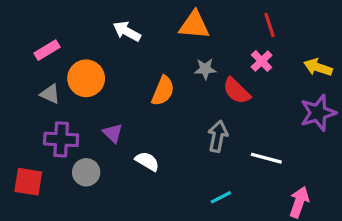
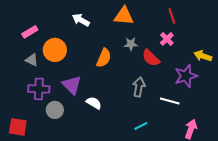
yellow arrow: (318, 67) -> (203, 56), moved
purple star: (318, 113) -> (186, 76), moved
purple triangle: (113, 133) -> (72, 85), size x1.5
red square: (28, 182) -> (18, 127), moved

